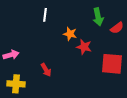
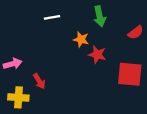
white line: (45, 15) -> (52, 17), turned 72
green arrow: (98, 17) -> (100, 16), moved
red arrow: (46, 70) -> (39, 81), moved

